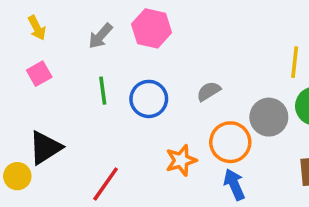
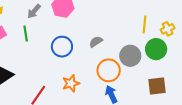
green line: (103, 91) -> (26, 34), moved
orange star: (181, 160) -> (71, 83), moved

